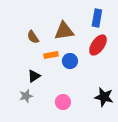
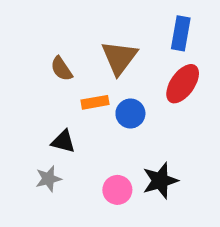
brown triangle: (64, 31) -> (119, 58), turned -45
black triangle: (34, 76) -> (63, 141), turned 48
black star: (104, 97) -> (160, 181), moved, turned -30

